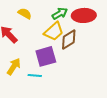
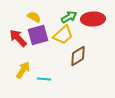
brown diamond: (69, 39) -> (78, 56), moved
purple square: (46, 56) -> (38, 35), moved

